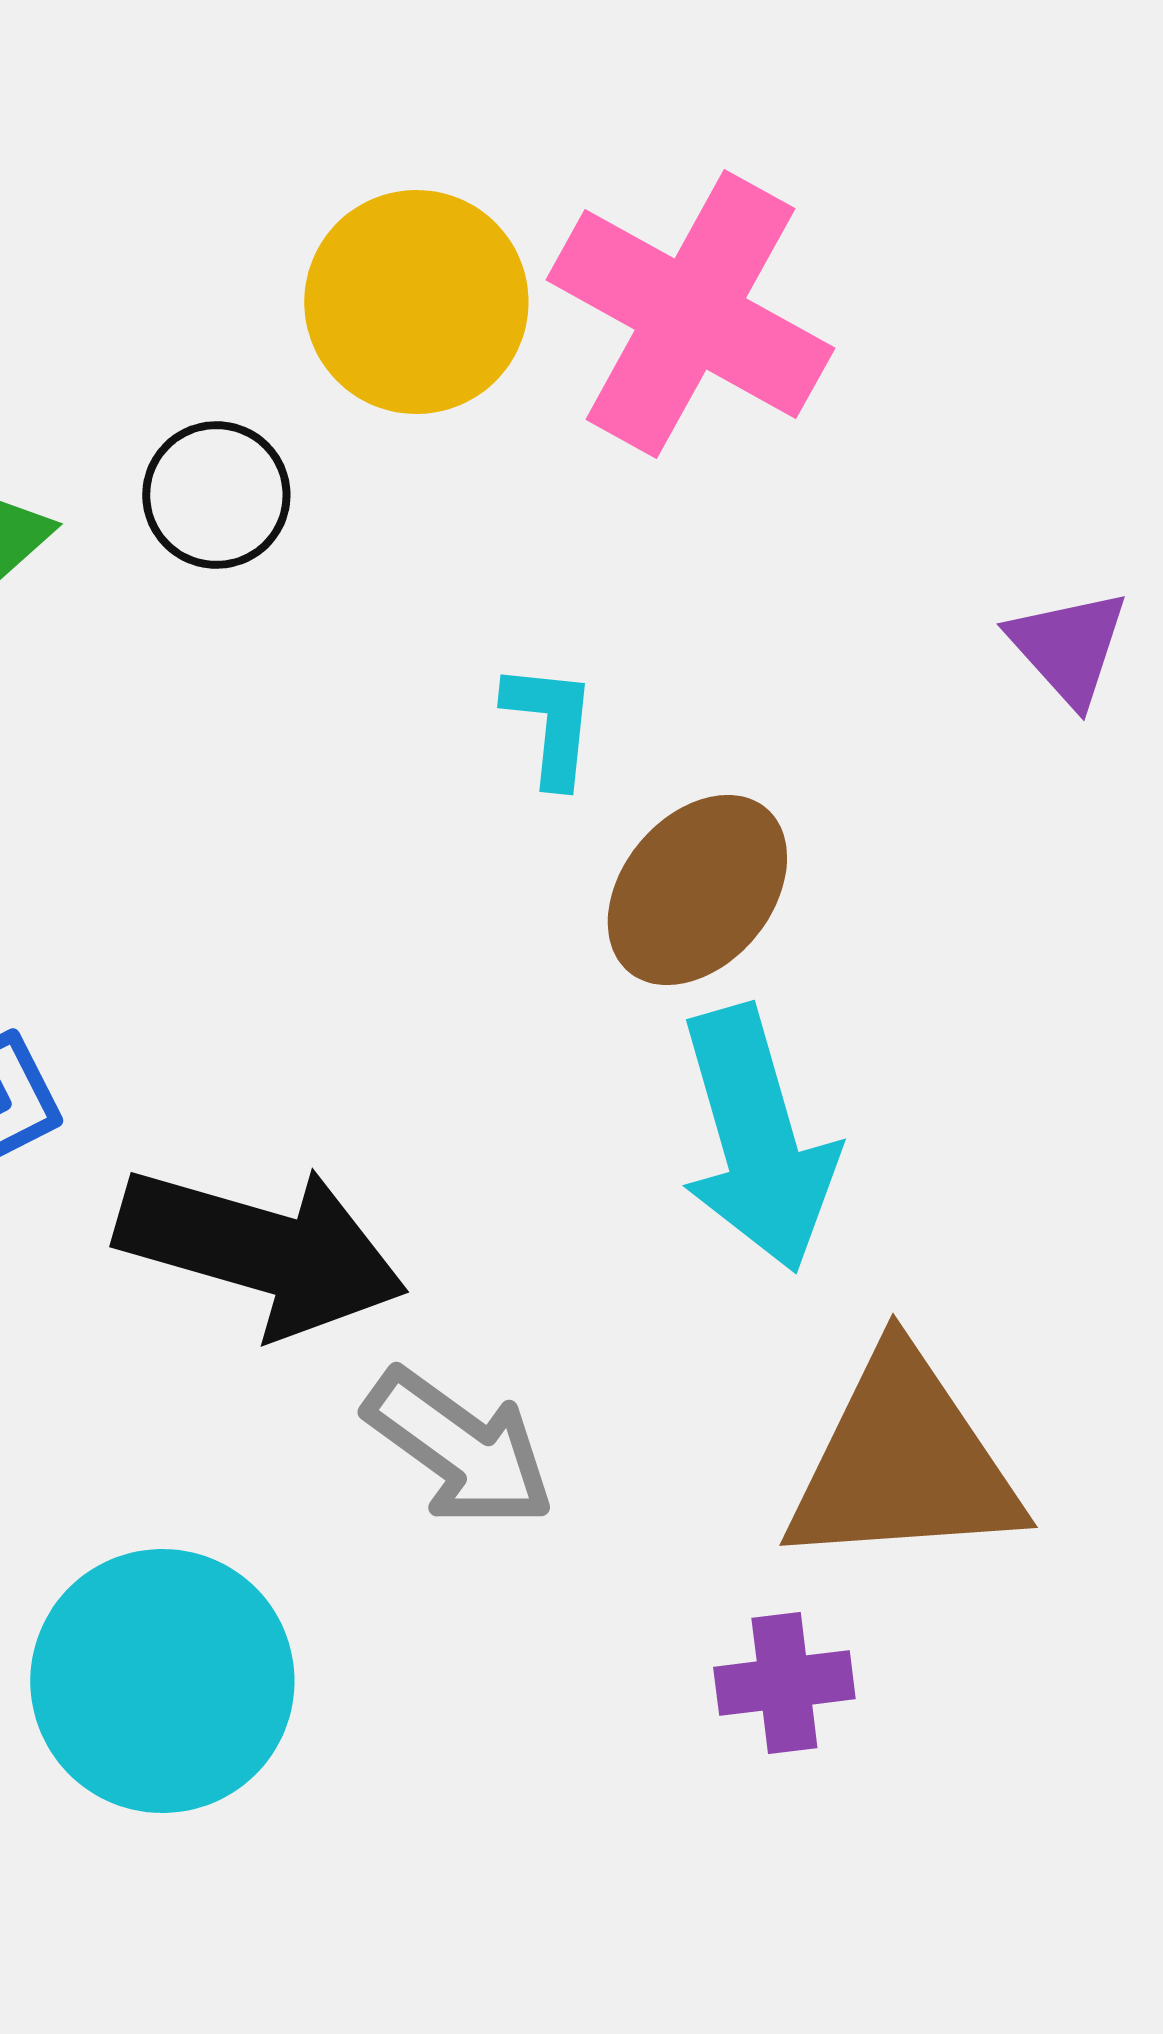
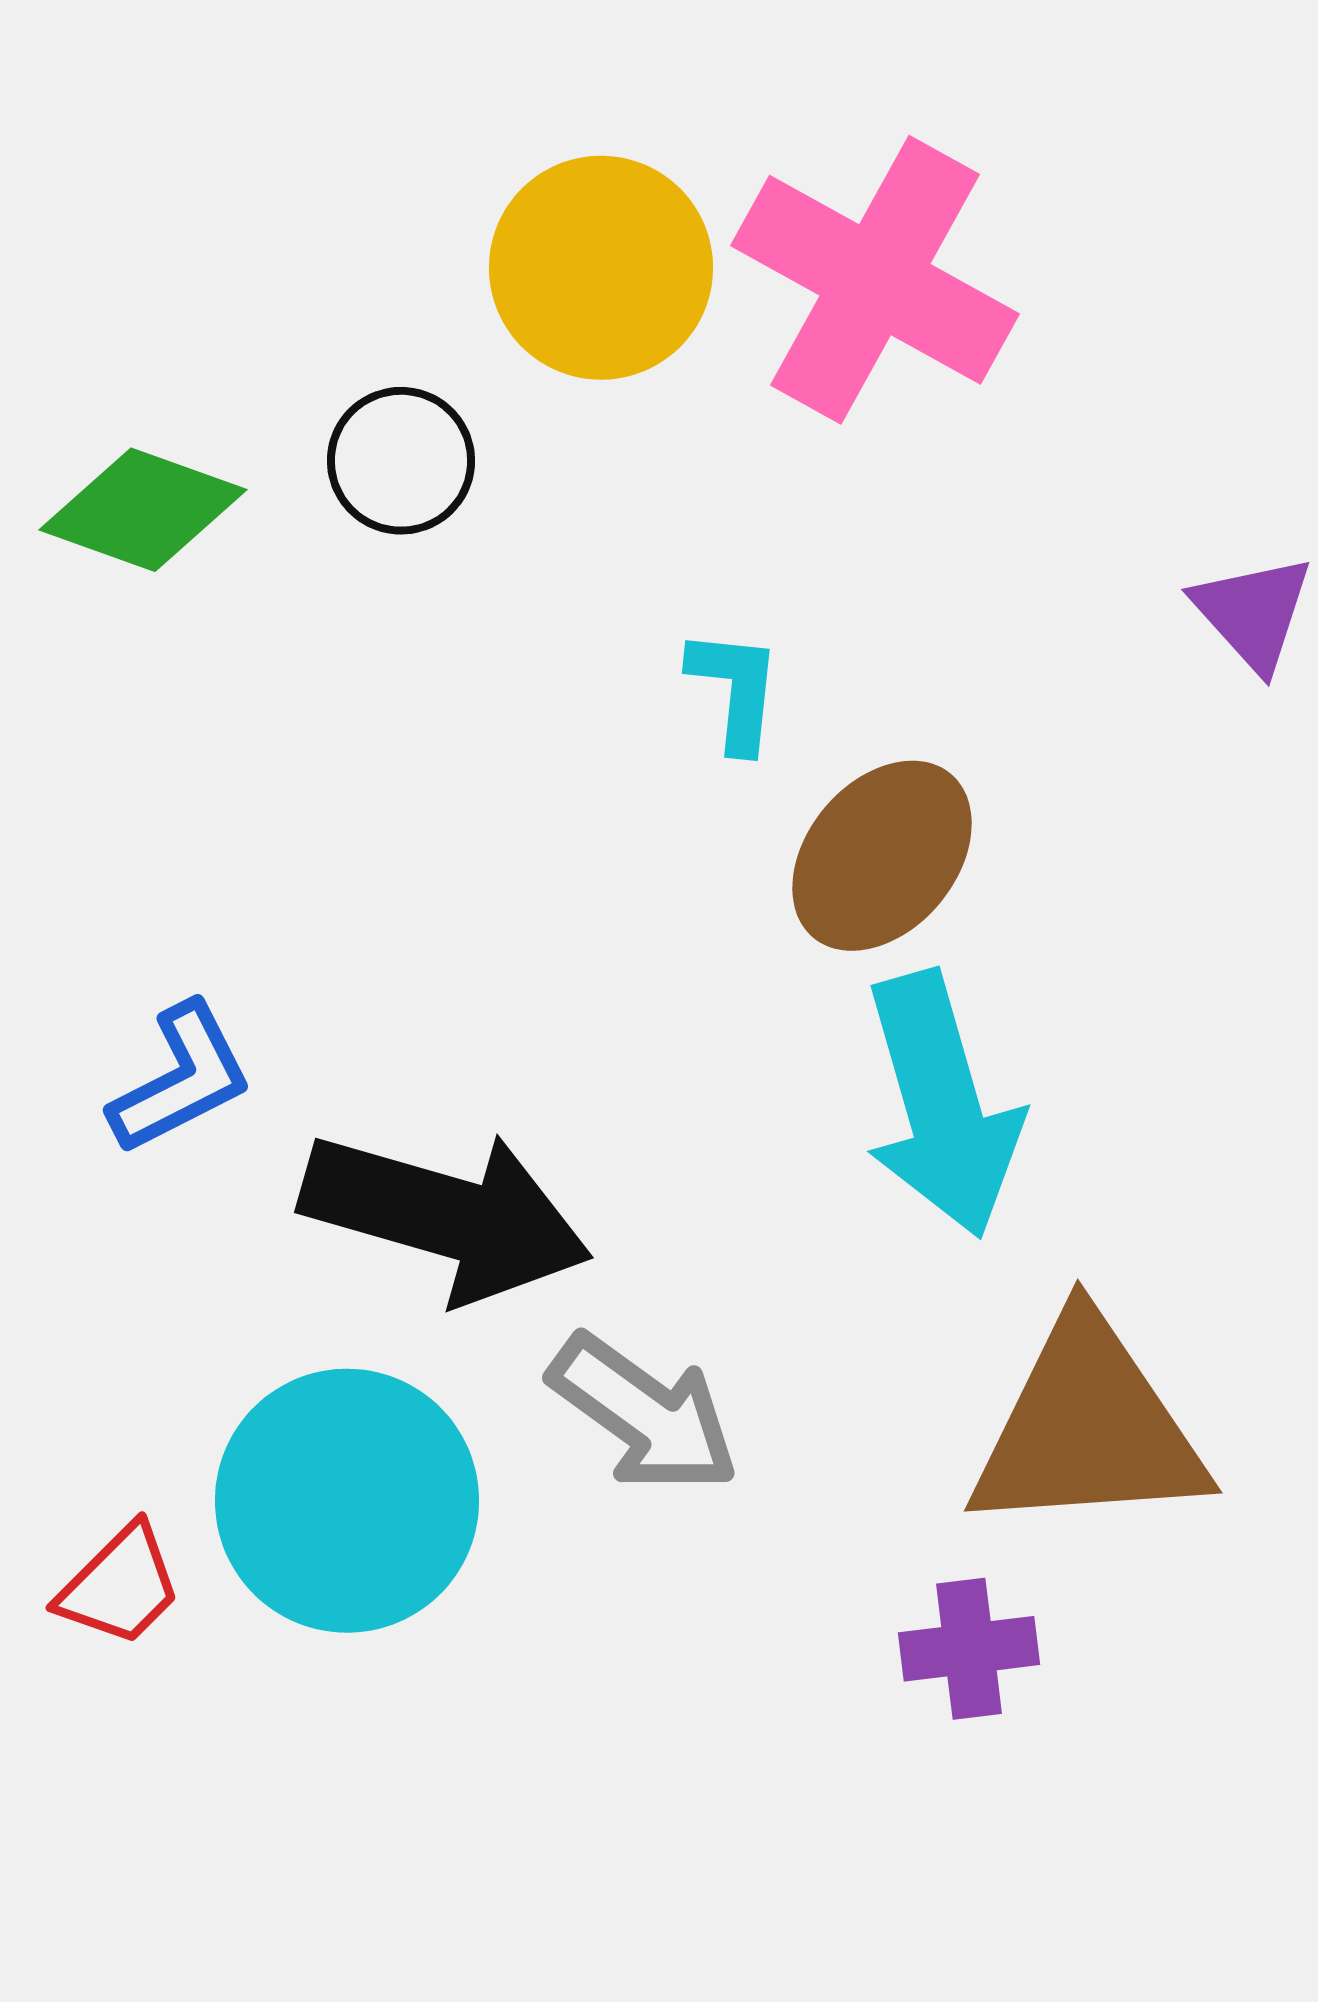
cyan circle: (162, 1681) -> (347, 1501), moved

